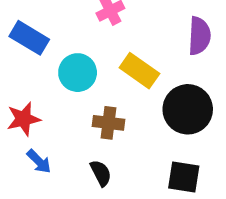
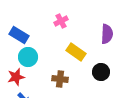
cyan circle: (78, 73) -> (28, 57), moved
black circle: (188, 109) -> (101, 72), size x0.7

